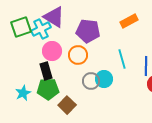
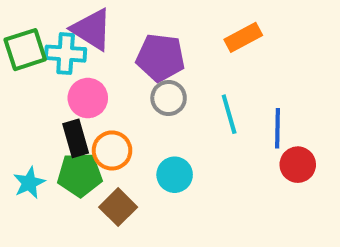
cyan cross: (41, 29) -> (66, 54), turned 30
orange circle: (78, 55) -> (112, 150), moved
cyan circle: (104, 79) -> (175, 175), moved
gray circle: (91, 81) -> (169, 98), moved

